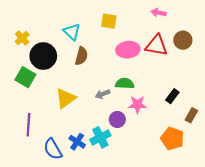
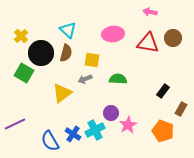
yellow square: (109, 21) -> (92, 60), moved
pink ellipse: (128, 50) -> (113, 34), moved
brown semicircle: (81, 56) -> (66, 53), moved
gray arrow: (102, 94) -> (85, 79), moved
pink star: (137, 105) -> (128, 125), moved, turned -30
purple line: (28, 125) -> (15, 124), moved, turned 60

